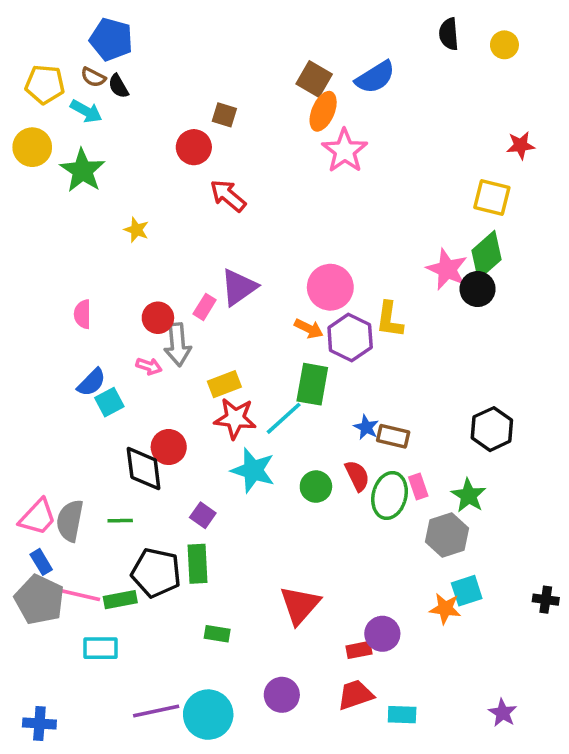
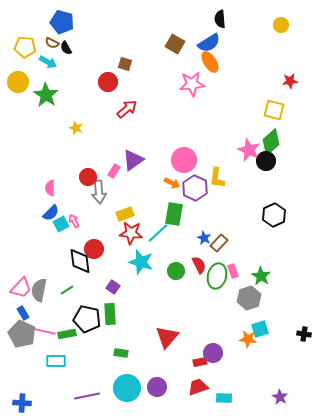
black semicircle: (449, 34) -> (220, 19), moved
orange ellipse: (323, 111) -> (210, 62), moved, turned -55
pink star: (345, 151) -> (192, 84), turned 30
red arrow: (228, 196) -> (127, 109), turned 100
pink semicircle: (83, 314) -> (50, 188), moved
pink arrow: (149, 366) -> (74, 221), moved, turned -136
black hexagon: (492, 429) -> (274, 215), moved
brown rectangle: (393, 436) -> (219, 243), turned -60
green line: (120, 521) -> (67, 290), turned -32
cyan circle: (208, 715) -> (127, 388), moved

